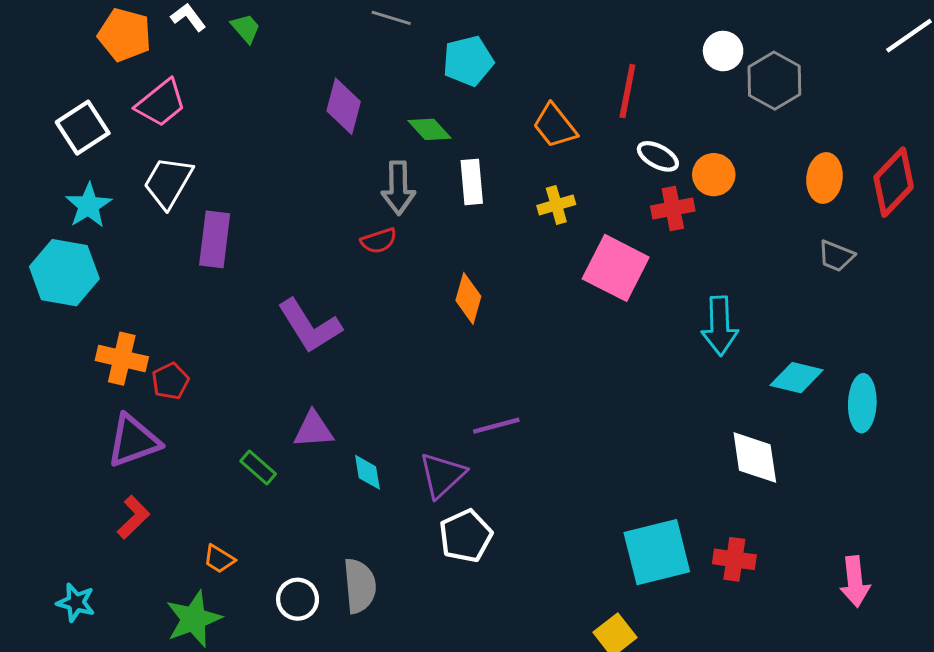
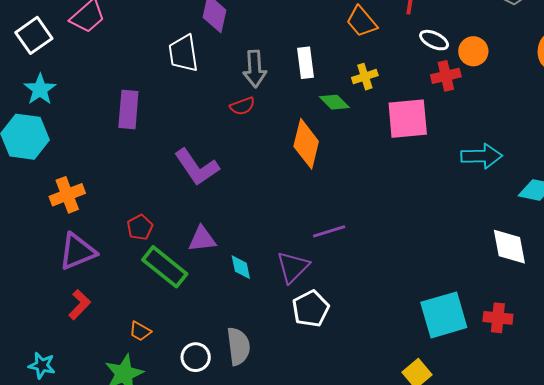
green diamond: (430, 129) -> (334, 102), moved
white trapezoid: (168, 182) -> (183, 53), moved, turned -36
pink square: (616, 268) -> (408, 119), turned -30
orange diamond: (468, 298) -> (306, 144), size x1.4
cyan arrow: (720, 326) -> (482, 156), turned -87
orange cross: (122, 359) -> (67, 195), turned -32
red pentagon: (170, 381) -> (140, 227), moved
green rectangle: (258, 467) -> (165, 267), size x1.8

